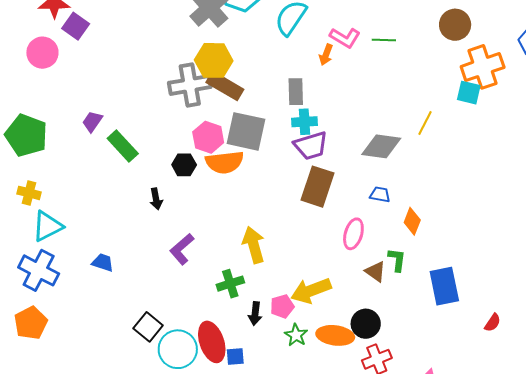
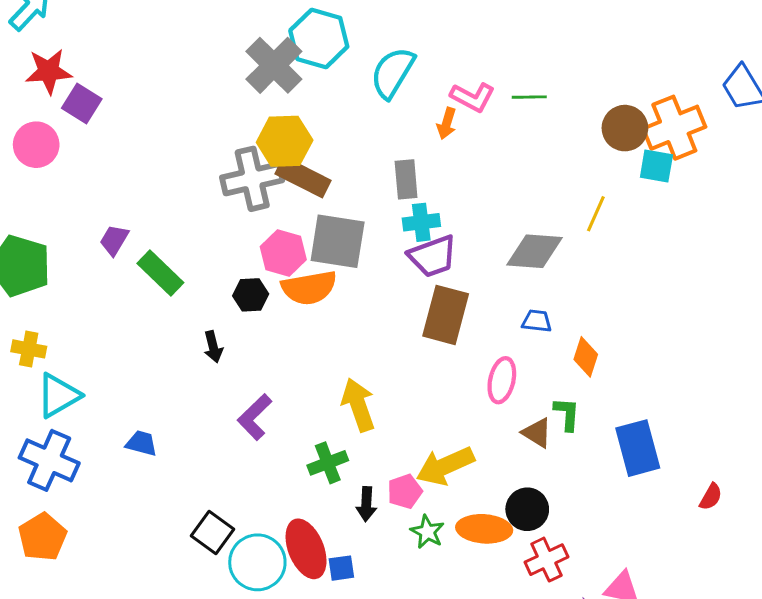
brown circle: (455, 25) -> (625, 128), moved

